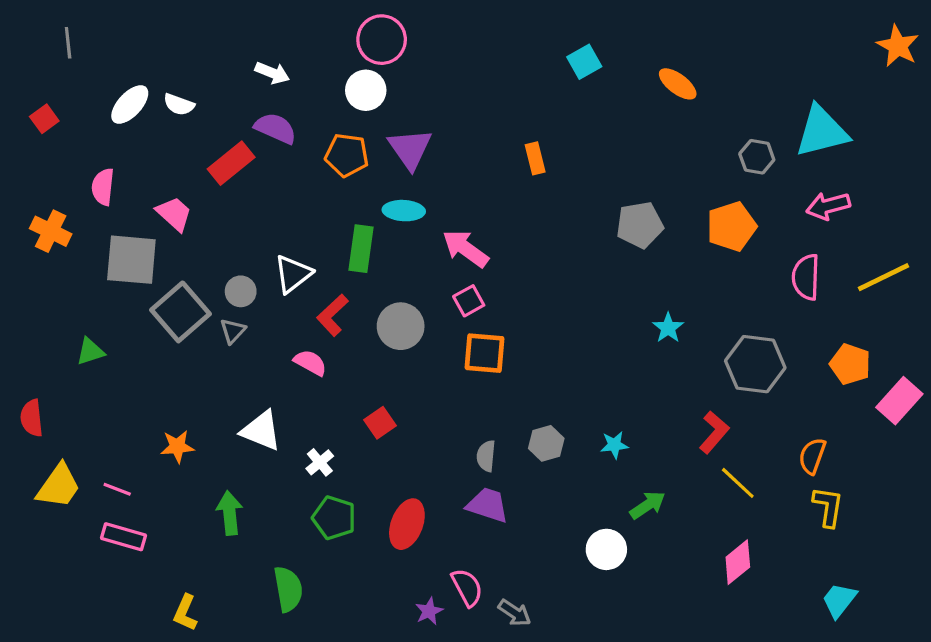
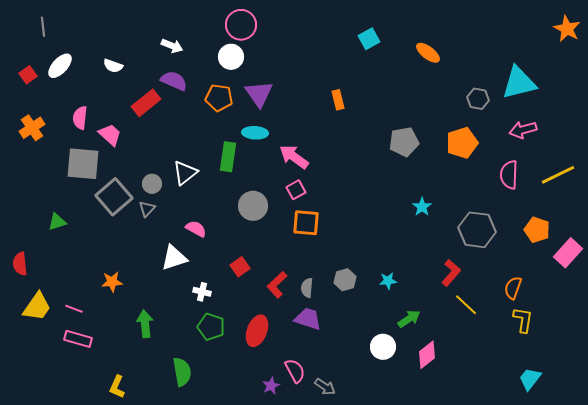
white ellipse: (130, 105) -> (60, 66), moved
pink semicircle: (103, 187) -> (80, 118), moved
orange cross: (51, 231) -> (32, 128), moved, turned 30
red L-shape: (332, 315) -> (277, 285), moved
white triangle: (261, 431) -> (174, 258), moved, turned -40
white cross: (320, 462) -> (202, 292), turned -36
pink diamond: (738, 562) -> (427, 355), moved

